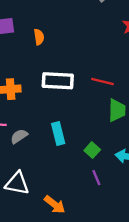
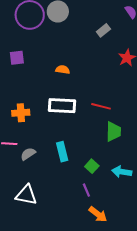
orange semicircle: (39, 37) -> (63, 70), moved, turned -72
purple line: (96, 178) -> (86, 190), moved
orange arrow: (55, 205) -> (98, 214), moved

